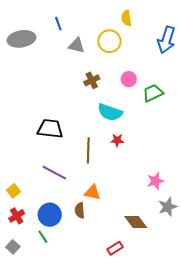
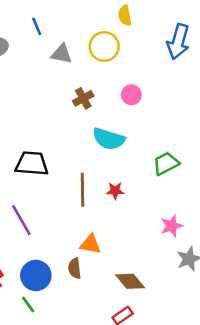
green trapezoid: (153, 93) -> (166, 163), moved
red star: (117, 140) -> (115, 191), moved
purple line: (54, 173) -> (21, 220), moved, turned 35
brown diamond: (136, 222) -> (130, 281), moved

